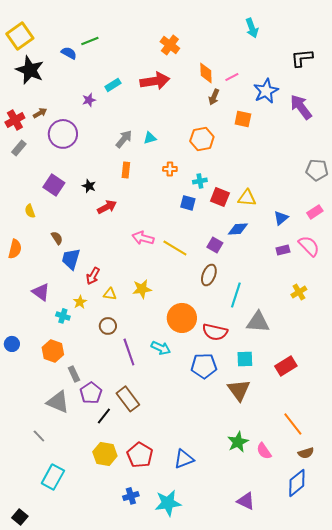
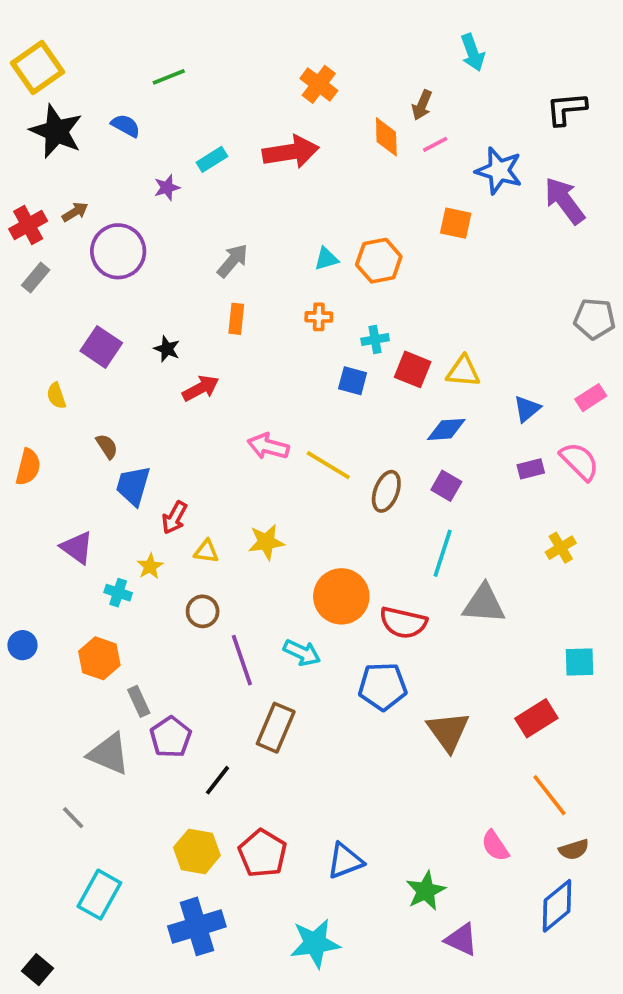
blue semicircle: (69, 53) -> (126, 126), moved
blue star: (266, 91) -> (499, 171), turned -30
brown arrow: (214, 97) -> (422, 105), moved
cyan triangle: (150, 138) -> (326, 259), moved
purple square: (215, 245) -> (446, 486), moved
brown ellipse: (209, 275) -> (386, 491), moved
cyan square: (245, 359) -> (579, 662), moved
red rectangle: (286, 366) -> (536, 718), moved
brown rectangle: (128, 399) -> (276, 728), moved, turned 60
black line: (104, 416) -> (218, 780), moved
green star: (238, 442) -> (426, 891), moved
blue cross: (131, 496) -> (197, 926), moved, size x1.8

